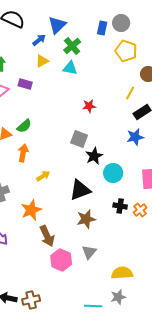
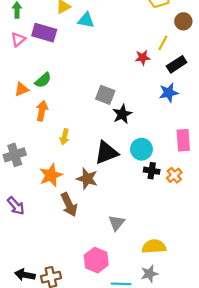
cyan triangle: (70, 68) -> (86, 20), moved
purple rectangle: (25, 84) -> (44, 33), size x1.5
red star: (89, 106) -> (143, 58), moved
cyan circle: (113, 173) -> (141, 149), moved
yellow arrow: (43, 176) -> (65, 137), turned 136
brown star: (86, 219) -> (87, 179), moved, turned 30
pink hexagon: (61, 260) -> (96, 260), moved

